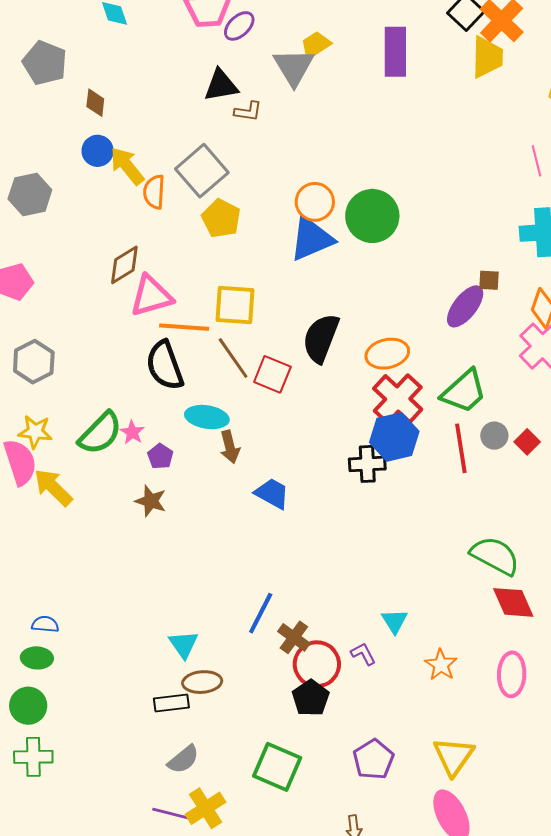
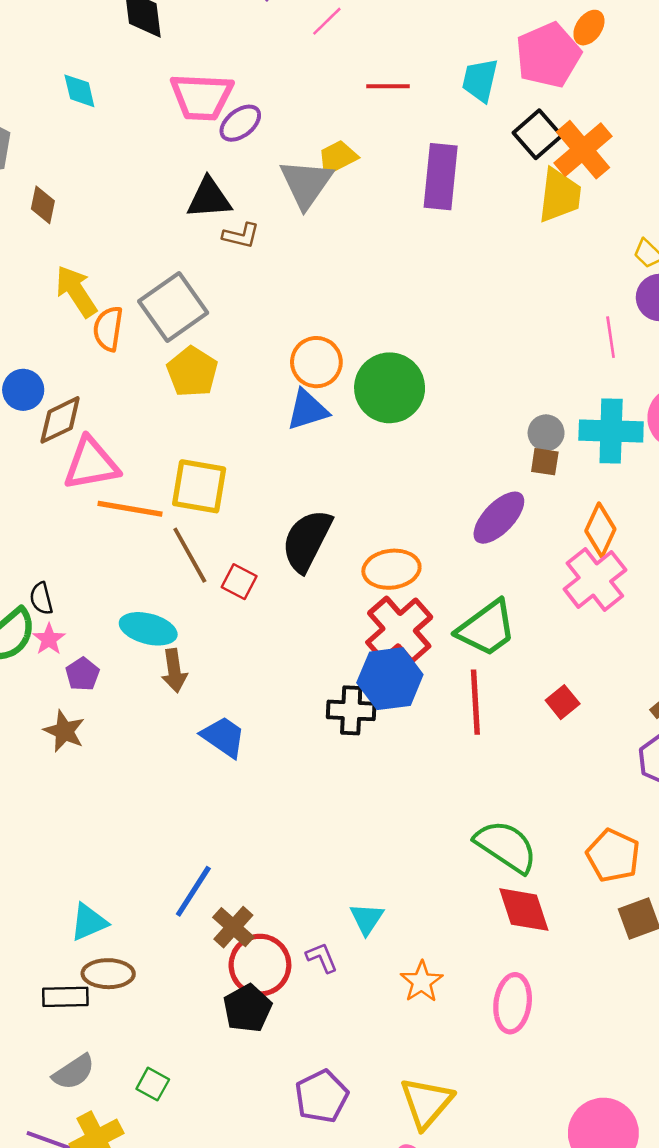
blue circle: (98, 151) -> (23, 390), moved
blue triangle: (311, 239) -> (307, 410), size x0.7
brown square: (489, 280) -> (545, 462), moved
black semicircle: (165, 365) -> (41, 598), moved, size x0.5
red square: (272, 374) -> (239, 582), size x0.7
gray circle: (494, 436) -> (546, 433), moved
cyan triangle: (184, 644) -> (89, 922), turned 36
green square: (277, 767) -> (153, 1084), moved, size x0.5

